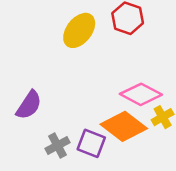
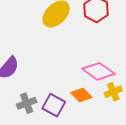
orange diamond: (124, 126) -> (81, 95), size x0.6

